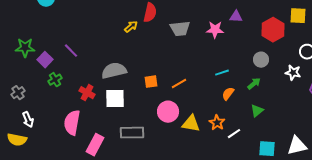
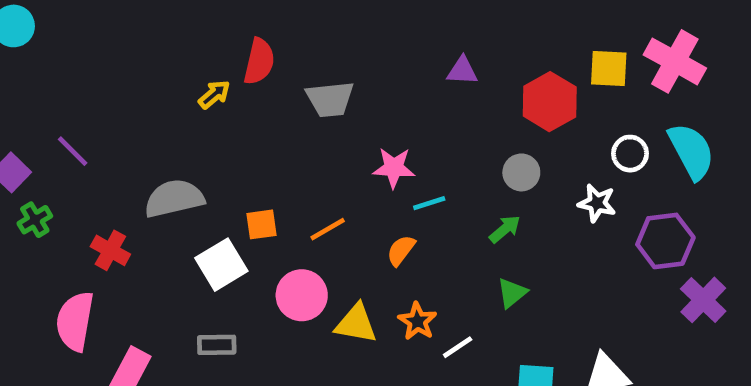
pink star: (215, 30) -> (394, 168), moved
orange semicircle: (228, 94) -> (401, 250), moved
white square: (115, 99) -> (221, 265), moved, turned -30
gray rectangle: (132, 133) -> (217, 345), size x0.7

